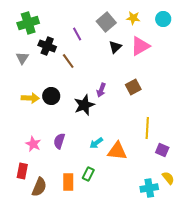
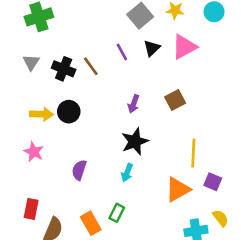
purple line: (77, 34) -> (122, 52), moved
black cross: (47, 46) -> (64, 69), moved
black star: (84, 105) -> (135, 141), moved
cyan arrow: (96, 143) -> (127, 173), turned -32
pink star: (33, 144) -> (34, 152), moved
orange triangle: (117, 151) -> (178, 189), moved, turned -35
orange rectangle: (68, 182) -> (91, 223), turned -30

